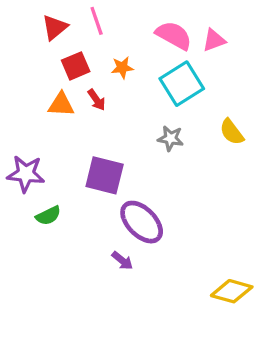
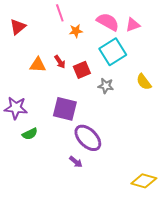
red triangle: (55, 27) -> (18, 27), moved
red square: (76, 66) -> (82, 70), moved
orange star: (122, 68) -> (76, 31), moved

